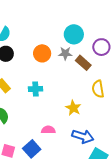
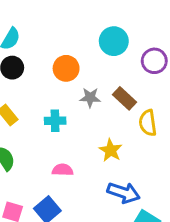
gray star: (65, 53) -> (90, 98), moved
brown rectangle: (83, 63) -> (125, 98), moved
pink semicircle: (48, 130) -> (63, 170), moved

